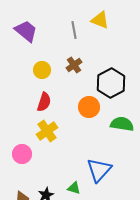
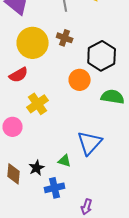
brown cross: (74, 65) -> (65, 38), turned -35
yellow circle: (42, 70) -> (33, 43), size x1.8
red semicircle: (44, 102) -> (19, 75), moved, turned 42

